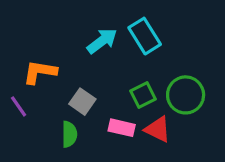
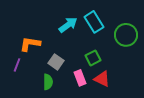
green circle: (186, 95) -> (126, 35), moved
purple line: (19, 106) -> (17, 65), turned 56
pink rectangle: (122, 128) -> (80, 78), turned 56

